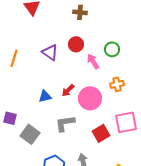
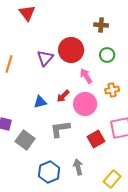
brown cross: (80, 12) -> (101, 25), moved
red circle: (76, 44) -> (71, 50), size x1.6
purple triangle: (50, 52) -> (45, 58), turned 36
pink arrow: (93, 61) -> (86, 76), moved

